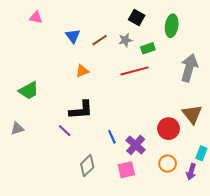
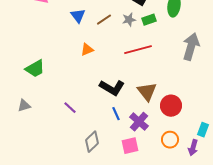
green rectangle: (148, 48) -> (149, 20), moved
black L-shape: (81, 110) -> (112, 88), moved, turned 35
brown triangle: (192, 114) -> (147, 92), moved

